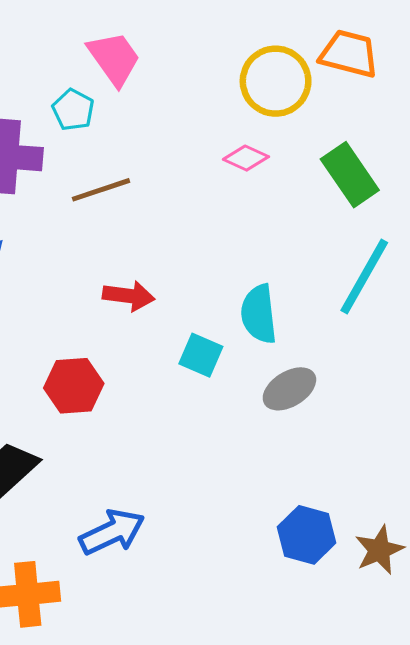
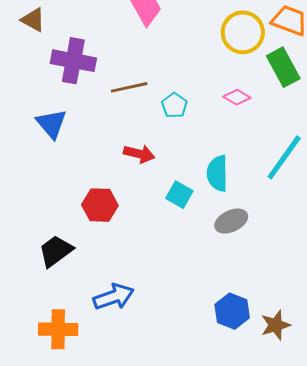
cyan pentagon: (73, 110) -> (174, 105), moved
pink diamond: (246, 158) -> (237, 97), moved
green rectangle: (350, 175) -> (283, 67), moved

